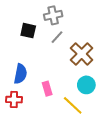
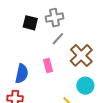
black square: (28, 31) -> (30, 23), moved
pink rectangle: (47, 89) -> (48, 65), moved

